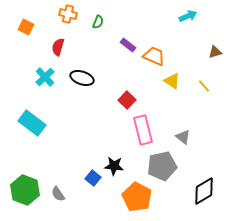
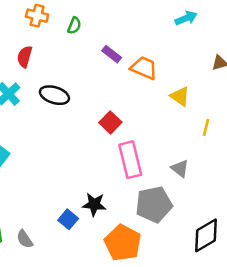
yellow triangle: (172, 81) -> (180, 96), moved
yellow line: (204, 86) -> (206, 127), moved, turned 56

